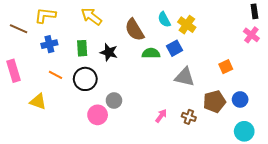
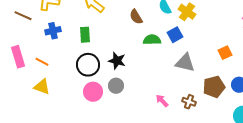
brown semicircle: (134, 30) -> (136, 17), size x0.7
black star: (109, 52) -> (117, 61), moved
orange line: (56, 75) -> (42, 62), moved
pink circle: (98, 115) -> (93, 92), moved
pink arrow: (161, 116) -> (162, 101), turned -80

